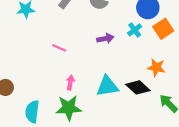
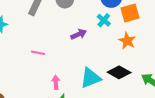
orange square: (163, 29) -> (130, 13), turned 30
orange star: (156, 68) -> (127, 41), moved, turned 30

